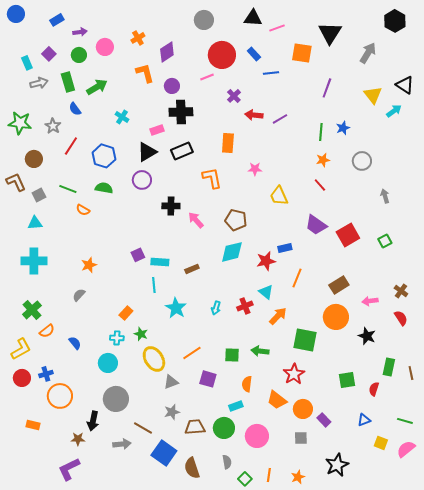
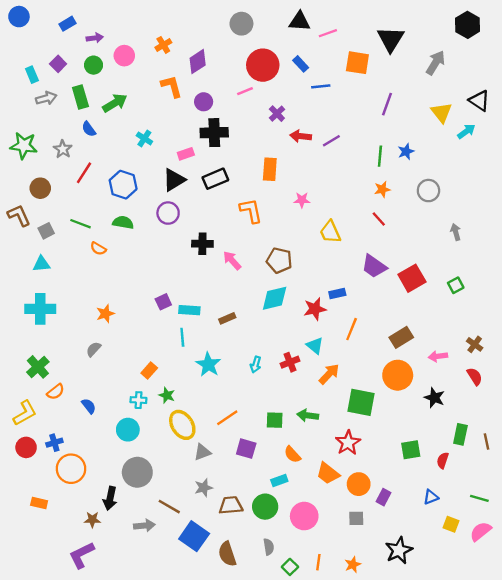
orange semicircle: (247, 384) -> (292, 454), turned -49
purple rectangle: (324, 420) -> (383, 497), turned 72

